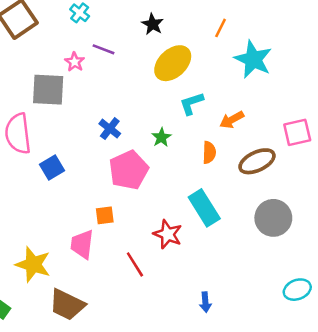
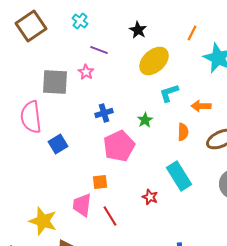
pink star: (75, 62) -> (86, 72), moved
orange arrow: (232, 120) -> (201, 106), turned 30
blue cross: (110, 129) -> (104, 113), turned 36
red star: (168, 234) -> (150, 197), size x0.7
red line: (135, 264) -> (110, 216), moved

